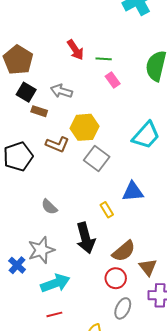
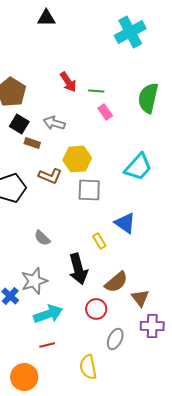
gray square: (97, 158) -> (89, 190), turned -35
blue triangle: (133, 192) -> (125, 223), turned 40
red circle: (116, 278) -> (96, 309), moved

